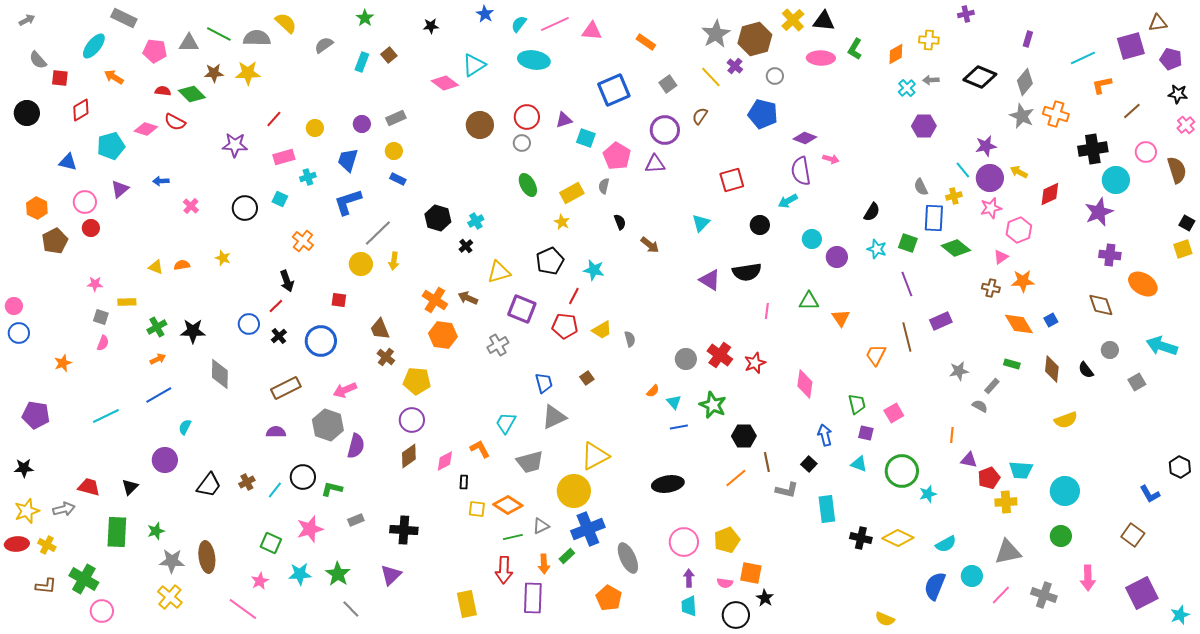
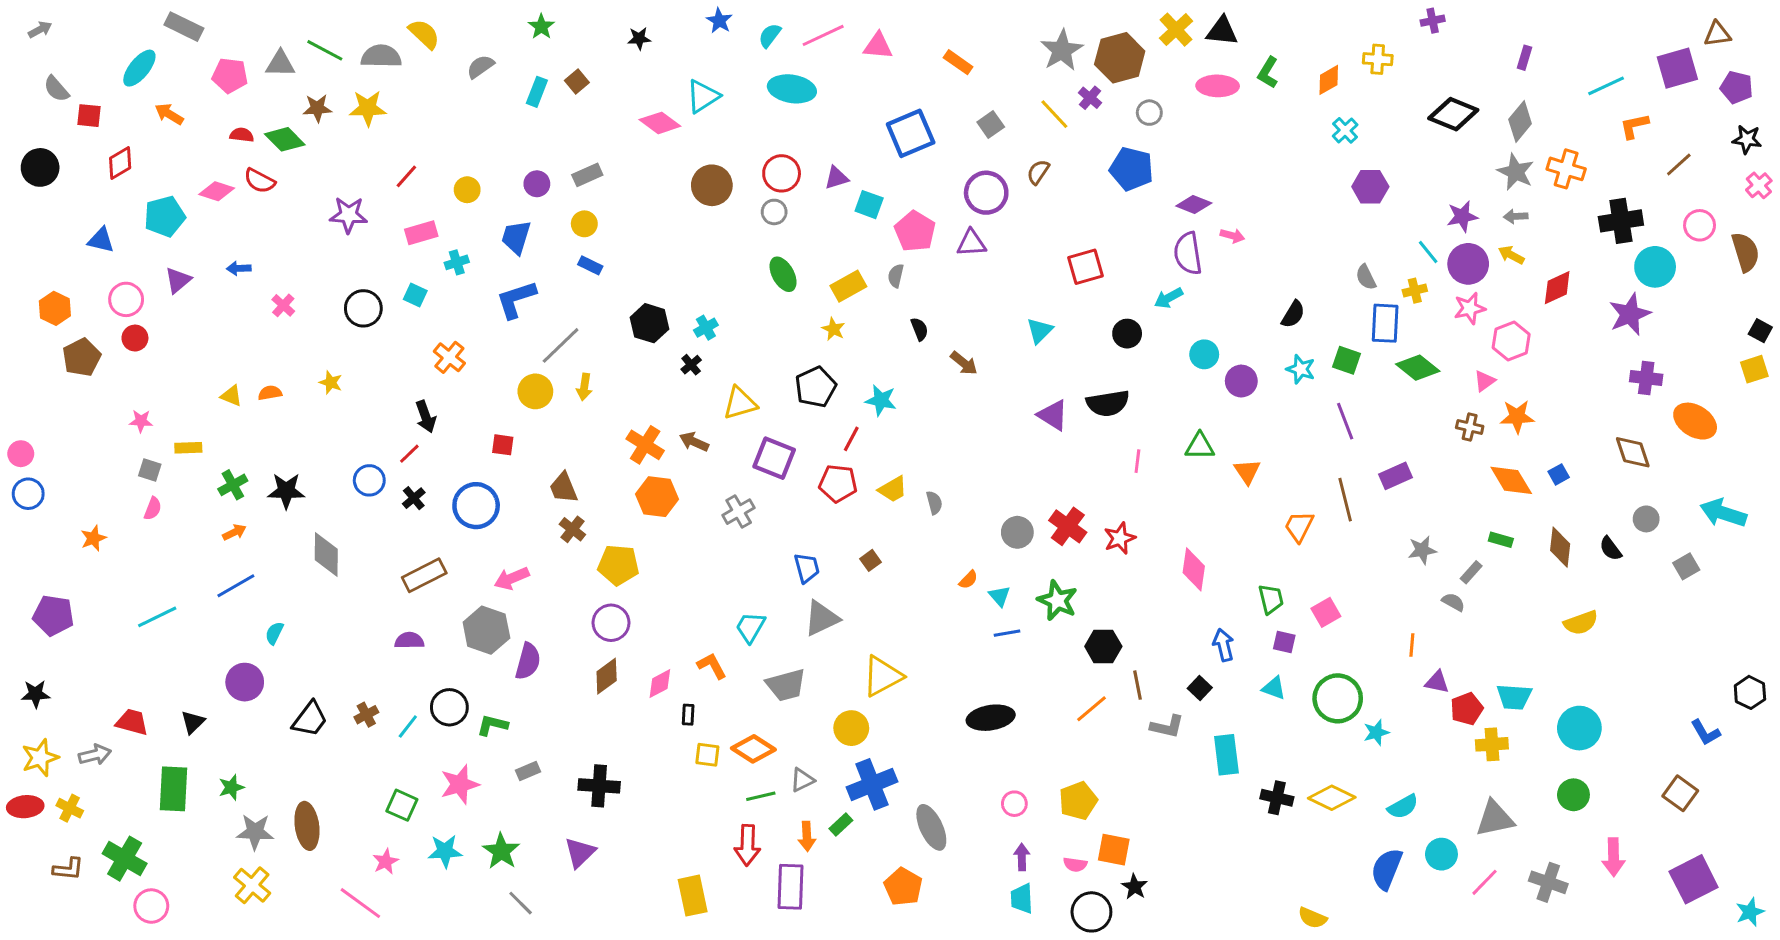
gray arrow: (931, 80) -> (1516, 216), moved
yellow circle: (574, 491) -> (851, 728), size x0.7
pink circle: (684, 542) -> (1014, 804), size x0.6

